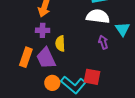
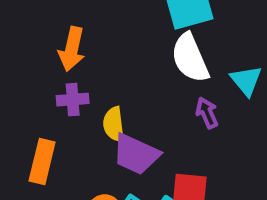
white semicircle: (98, 16) -> (190, 58), turned -115
purple trapezoid: (46, 58) -> (136, 154), moved, turned -35

